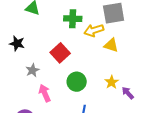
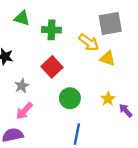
green cross: (73, 19) -> (52, 30), moved
yellow arrow: (94, 30) -> (89, 42), turned -126
pink arrow: (45, 93) -> (24, 111), moved, turned -114

